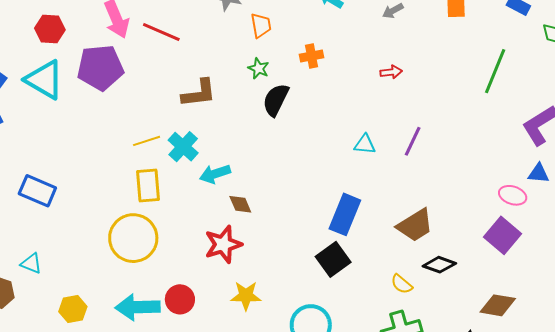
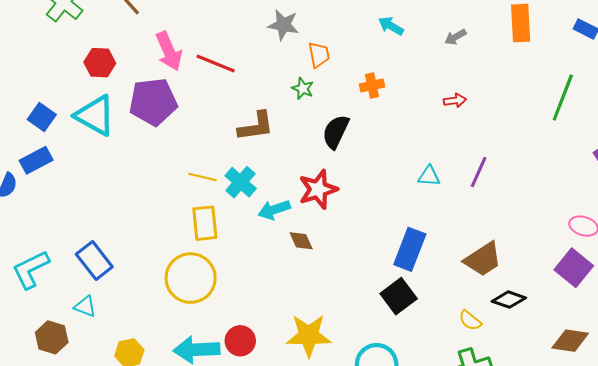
green star: (259, 68) -> (303, 89), moved
yellow line: (147, 141) -> (202, 177), turned 32
blue rectangle: (37, 191) -> (94, 260), moved, turned 30
red star: (223, 244) -> (318, 189), moved
yellow star: (246, 296) -> (309, 336), size x1.4

